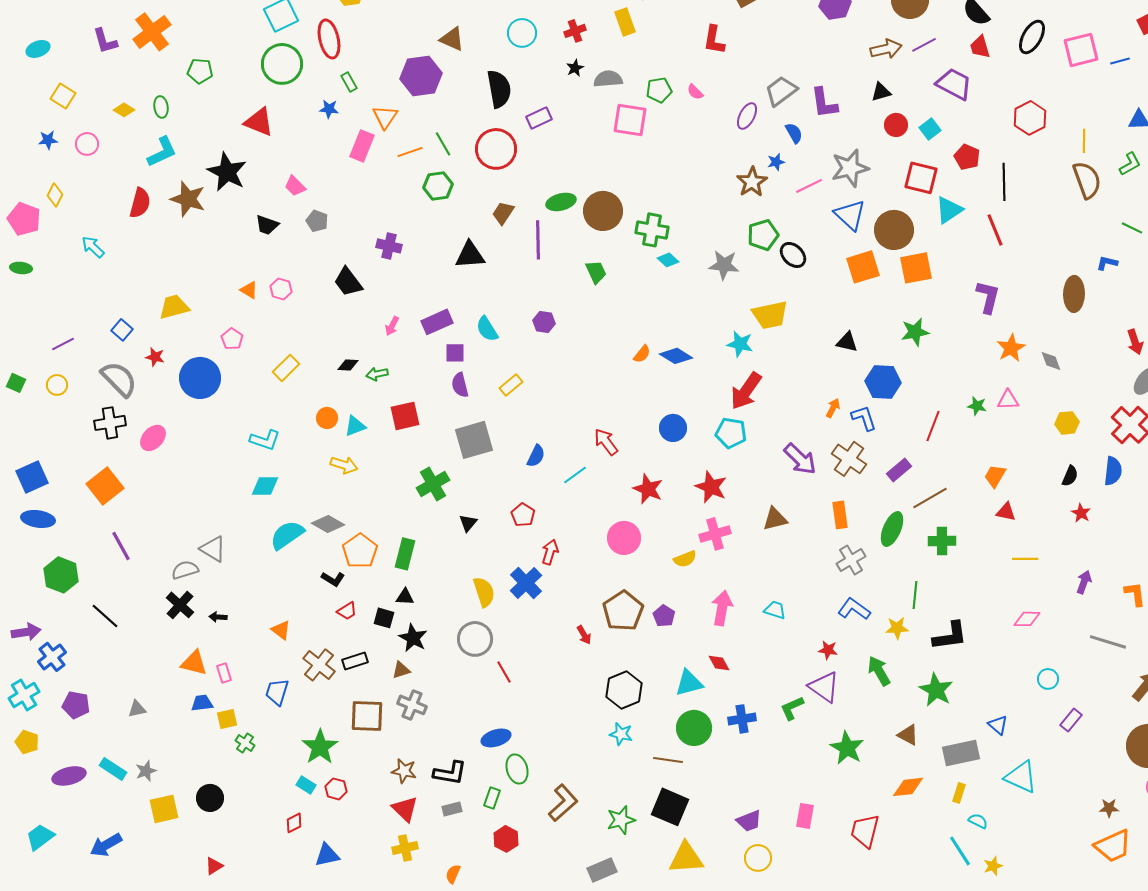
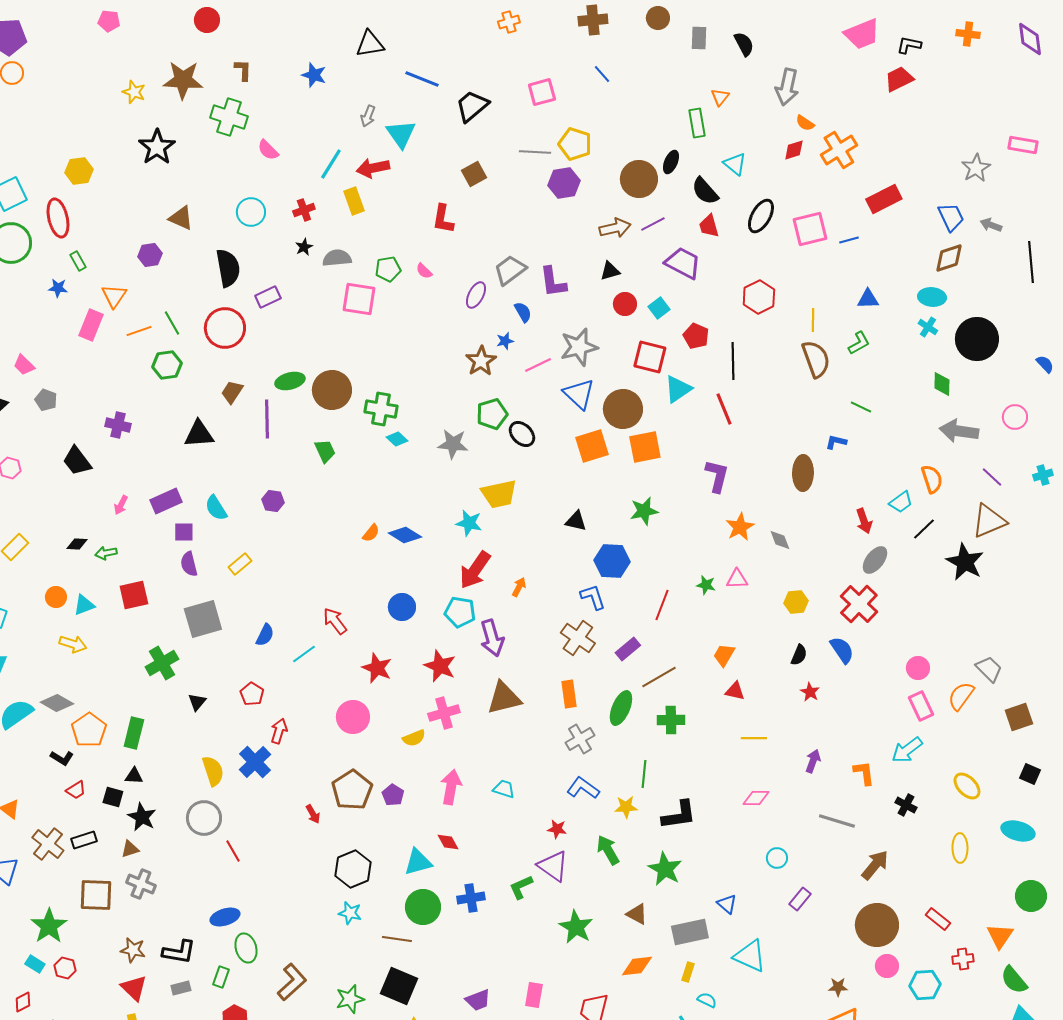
purple hexagon: (421, 76) -> (150, 255), size x0.6
orange arrow: (833, 408) -> (519, 587), moved
purple arrow: (800, 459) -> (492, 638), moved, turned 30
blue semicircle: (1113, 471) -> (842, 650), turned -40
brown triangle: (775, 519) -> (504, 698), size x1.4

